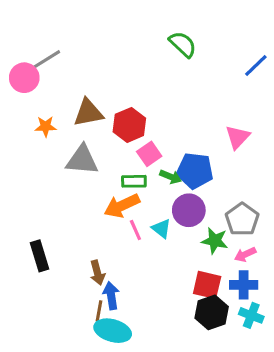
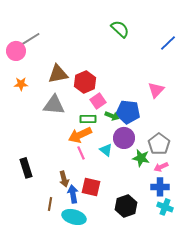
orange star: (46, 126) -> (21, 84), moved
pink line: (135, 230) -> (81, 153), moved
red square: (207, 285) -> (91, 187), moved
brown line: (99, 311) -> (50, 204), moved
black hexagon: (212, 312) -> (126, 206), moved

